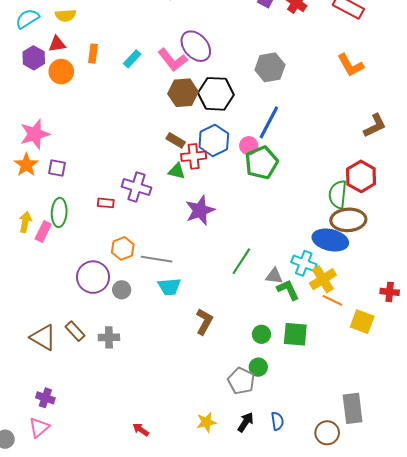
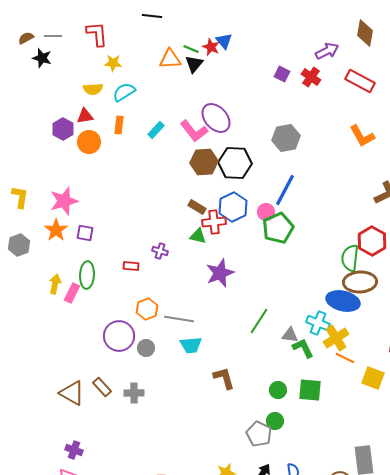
cyan semicircle: (27, 19) -> (124, 92), moved
purple cross: (136, 187) -> (160, 251), size x0.6
brown L-shape: (204, 322) -> (224, 378), turned -45

